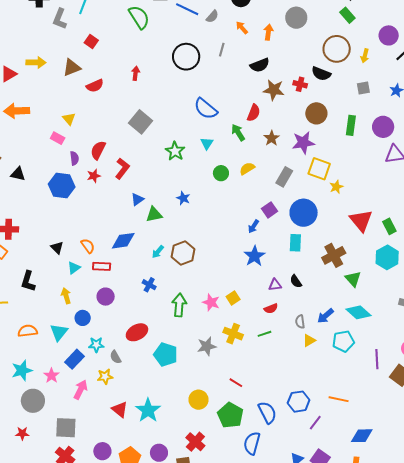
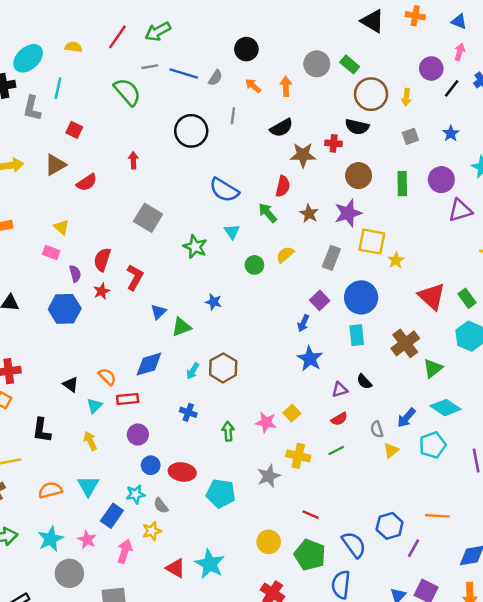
green rectangle: (347, 15) -> (350, 64), moved
green triangle: (353, 279) -> (433, 368), turned 42
green arrow: (179, 305) -> (228, 431), size x0.7
blue circle: (83, 318) -> (151, 465), moved
red ellipse: (137, 332) -> (182, 472), turned 45

